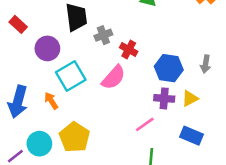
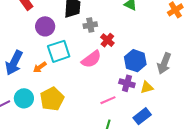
gray arrow: (205, 64) -> (164, 63), size x1.5
orange arrow: (51, 101) -> (40, 67), turned -104
blue rectangle: (191, 136) -> (142, 116), turned -72

